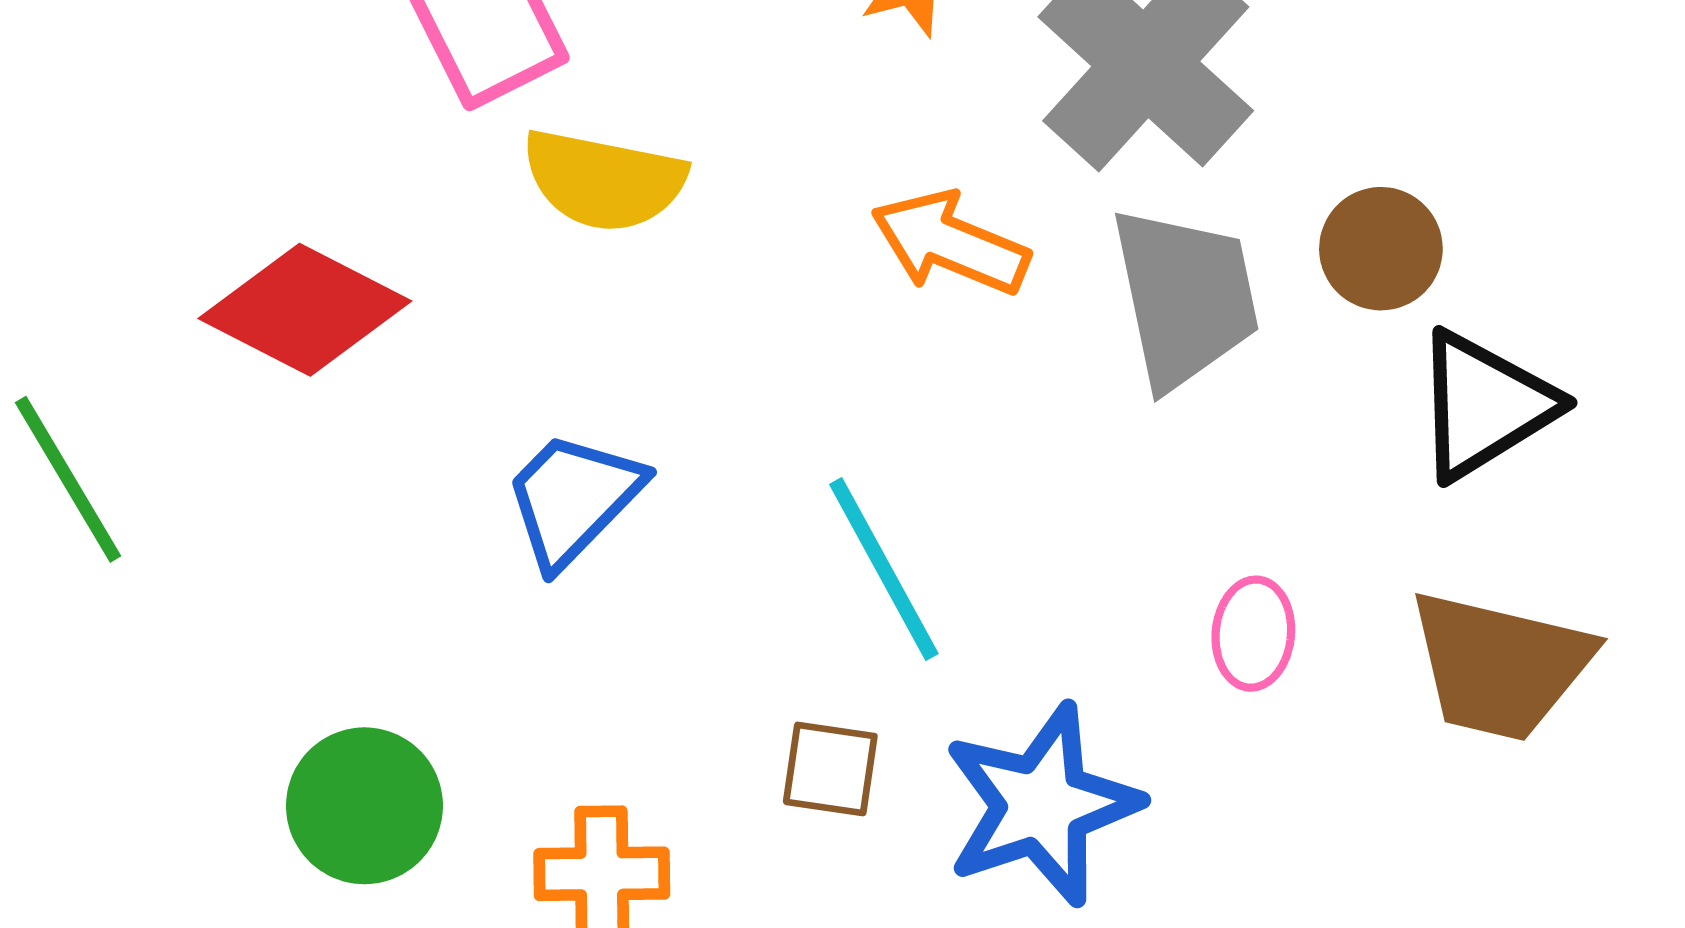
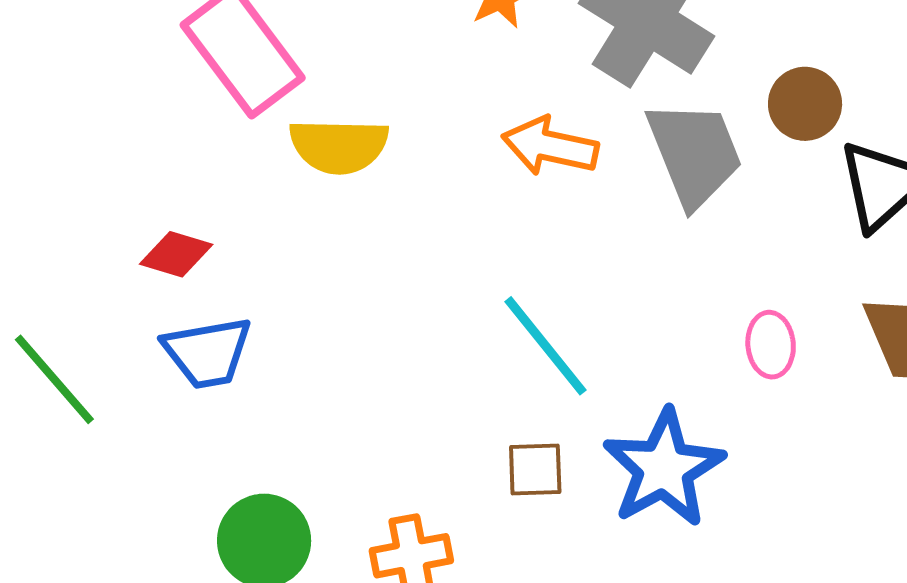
red diamond: (305, 310) -> (176, 254), size x0.6
blue trapezoid: (573, 499) -> (207, 353), moved, turned -134

